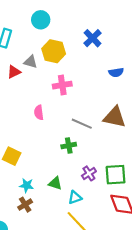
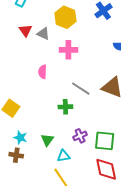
gray triangle: (31, 62) -> (43, 34), moved
red triangle: (14, 72) -> (25, 30), turned -48
green triangle: (55, 183) -> (47, 140), turned 40
brown cross: (25, 205) -> (16, 155), turned 32

